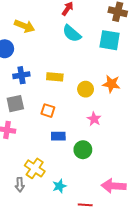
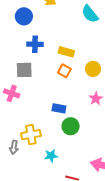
orange square: (48, 111) -> (64, 71), moved
green circle: (83, 150) -> (71, 126), moved
yellow cross: (35, 168) -> (31, 135), turned 36

